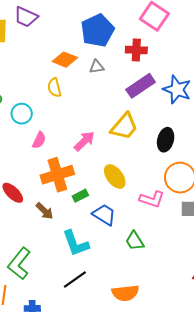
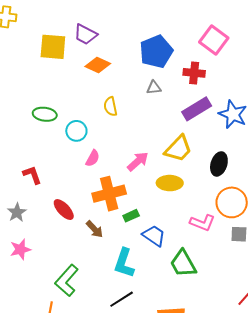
orange diamond: (65, 60) -> (98, 65), moved
yellow ellipse: (115, 176) -> (170, 183), moved, turned -55
green trapezoid: (135, 241) -> (183, 264), size x1.4
cyan L-shape: (76, 243) -> (124, 263), turned 36

